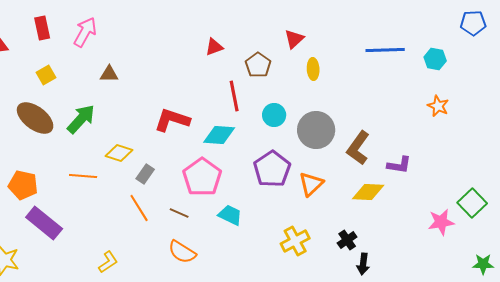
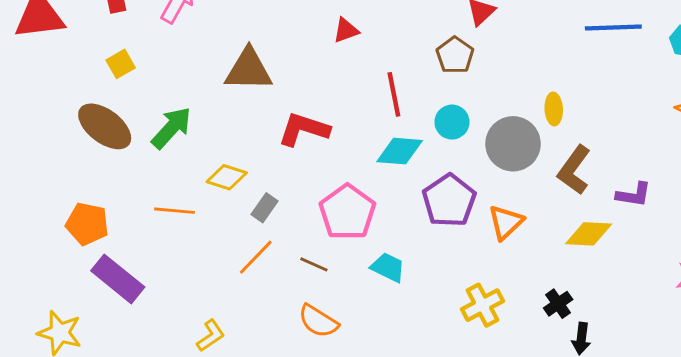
red triangle: (214, 47) -> (346, 30), moved
brown pentagon: (258, 65) -> (455, 55), moved
yellow ellipse: (313, 69) -> (554, 109), moved
brown triangle: (109, 74) -> (249, 70), moved, size x1.8
cyan diamond: (219, 135) -> (400, 151), moved
orange line: (139, 208) -> (256, 257), turned 76

